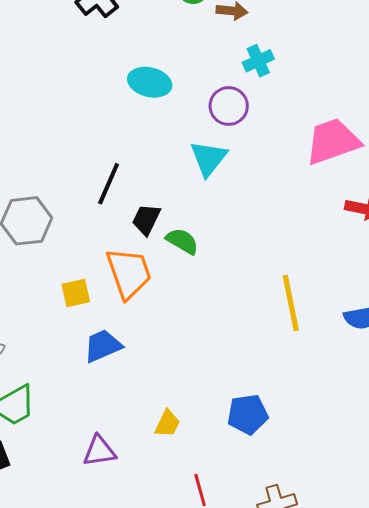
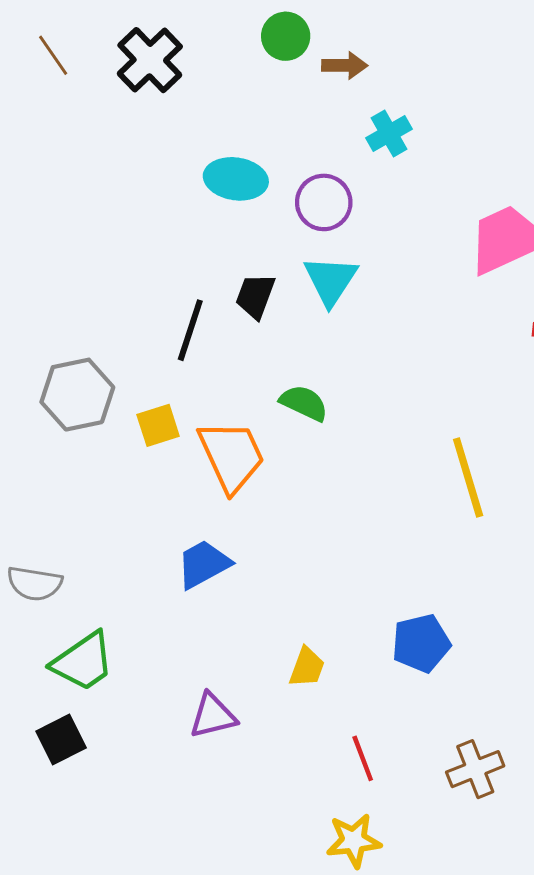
purple circle: (229, 106) -> (324, 202), moved
black trapezoid: (146, 219) -> (255, 296), moved
yellow square: (76, 293) -> (158, 425), moved

